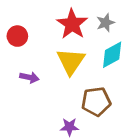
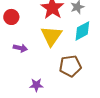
purple star: (69, 127) -> (36, 85), moved

